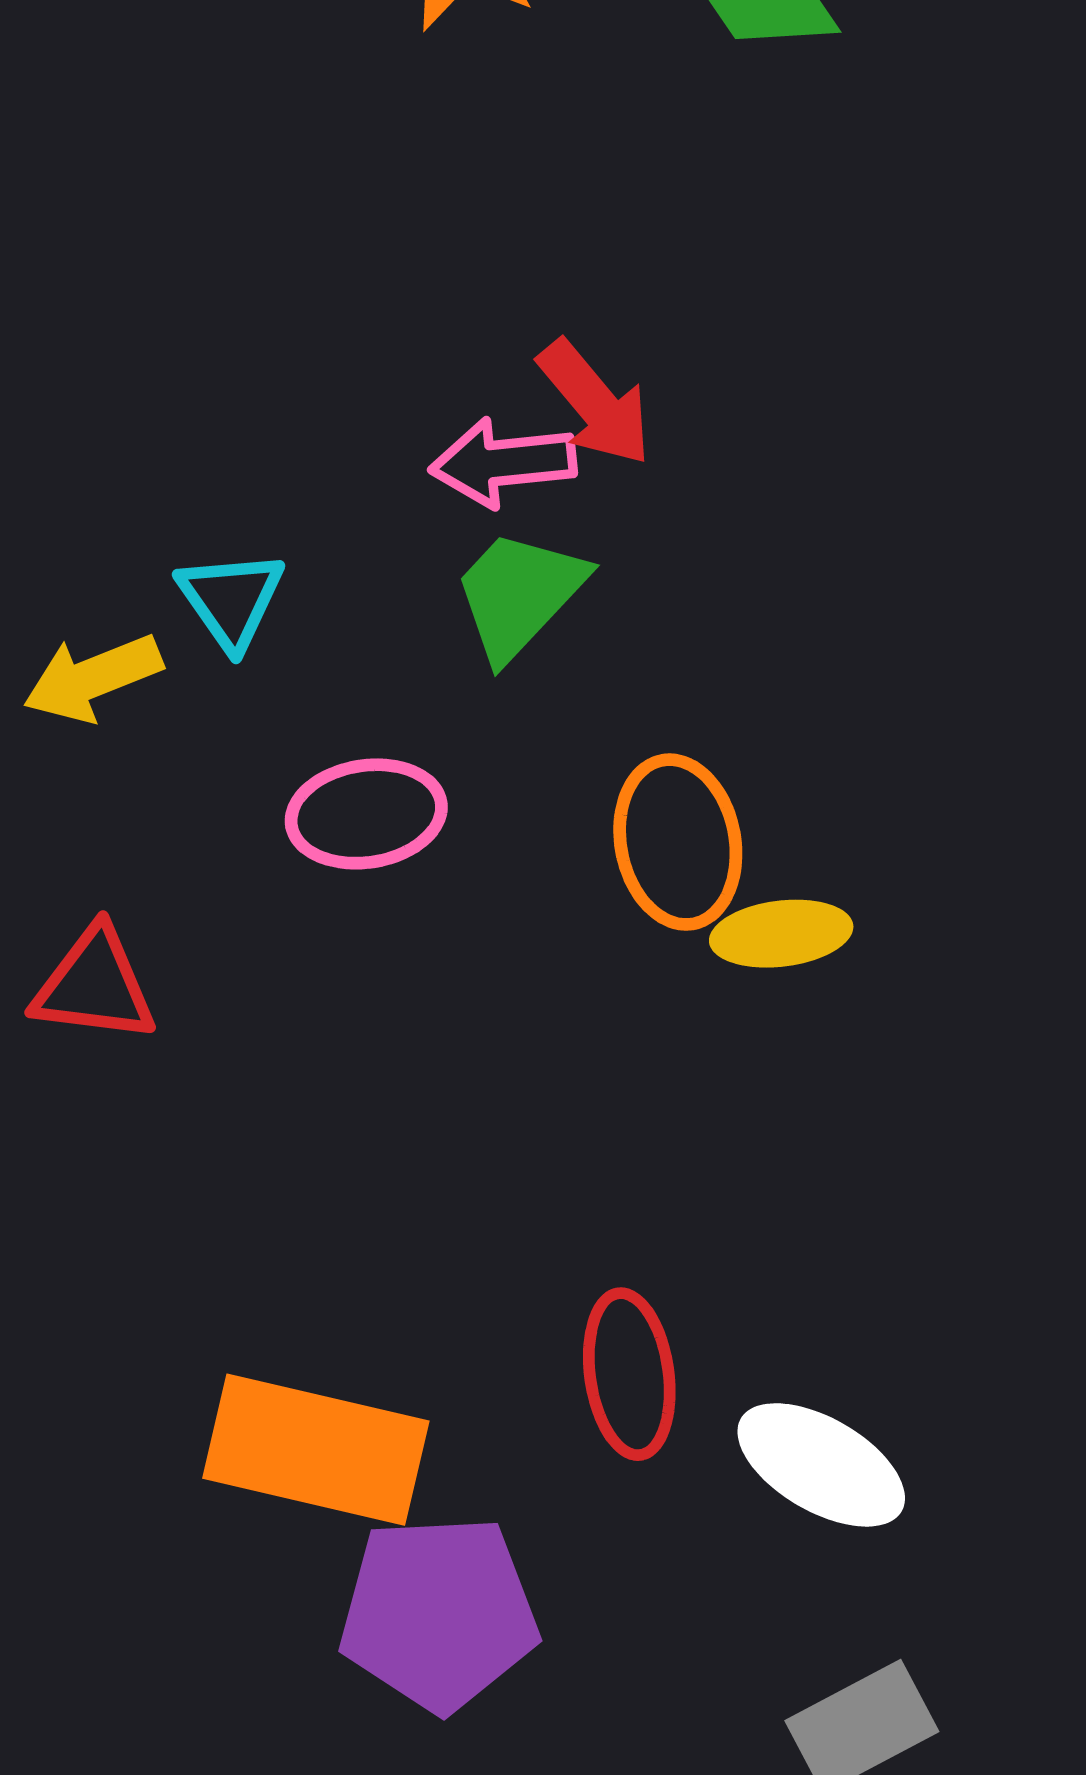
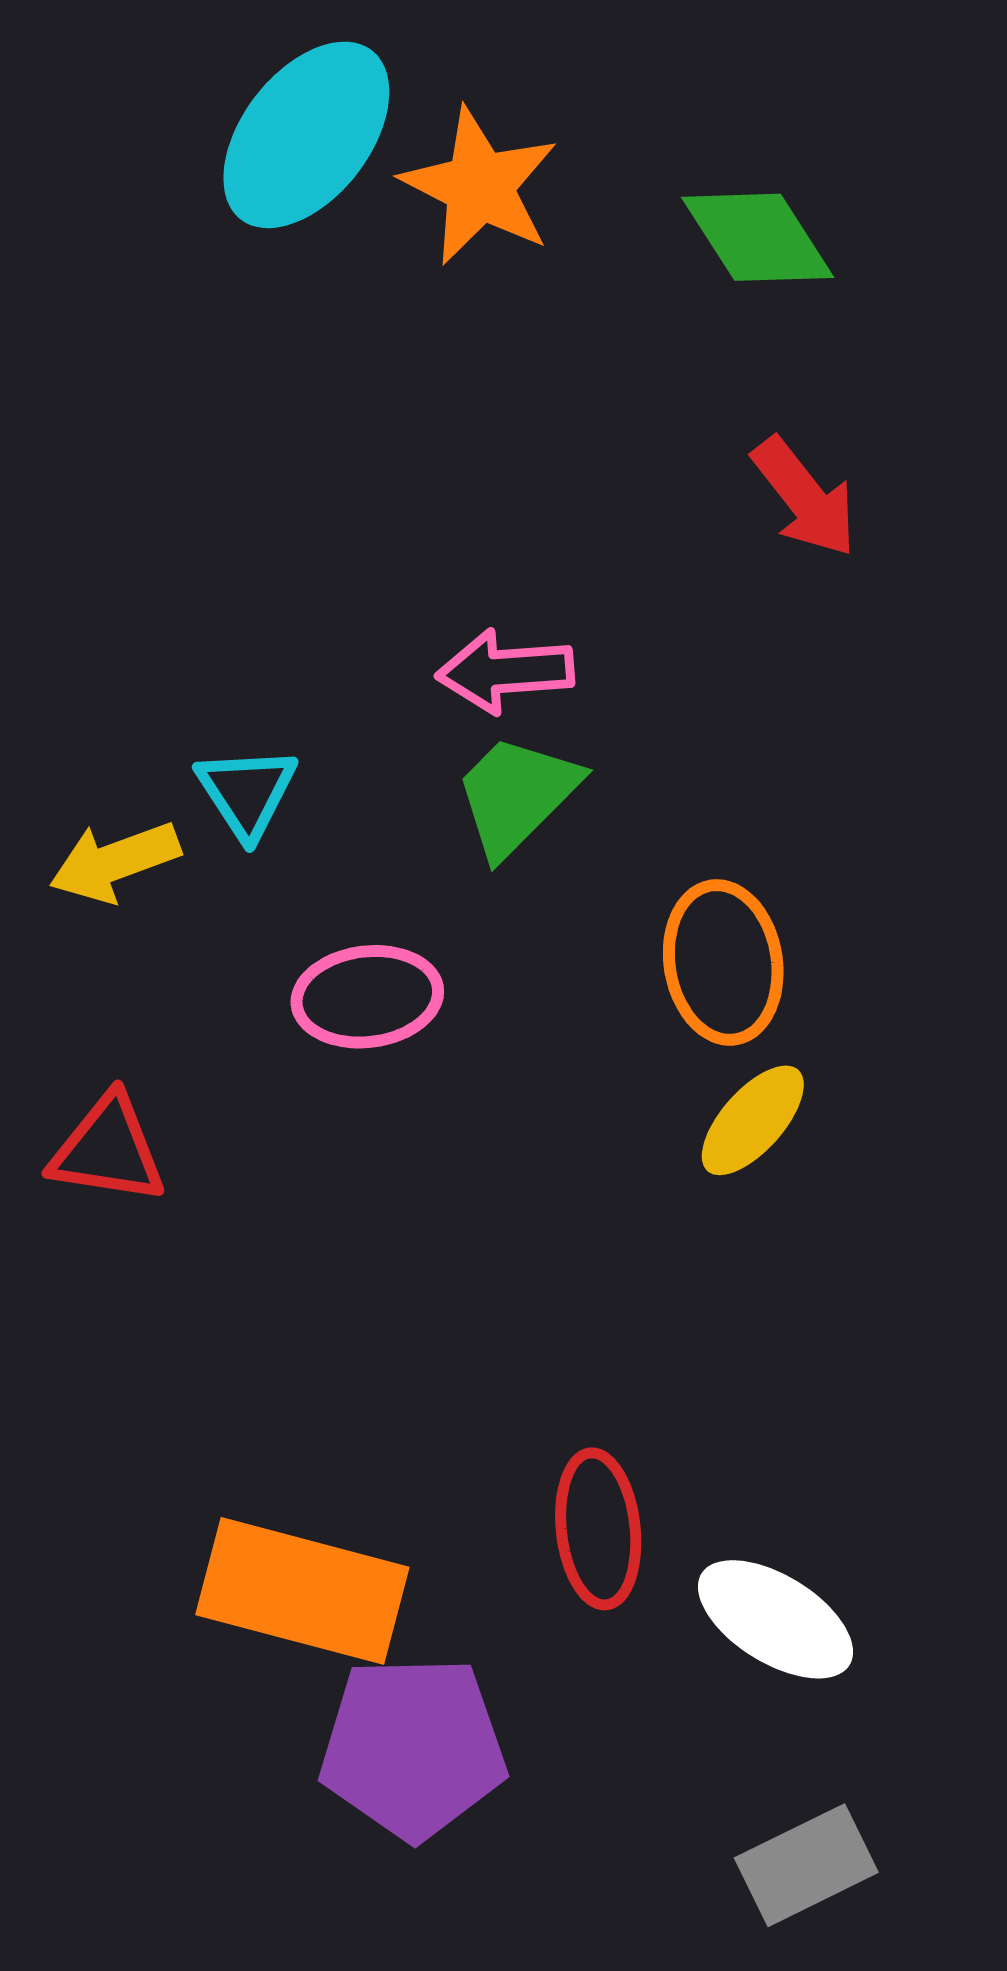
red arrow: (595, 403) -> (805, 497), moved
orange ellipse: (678, 842) -> (723, 962), moved
yellow ellipse: (781, 934) -> (753, 1120), turned -43

